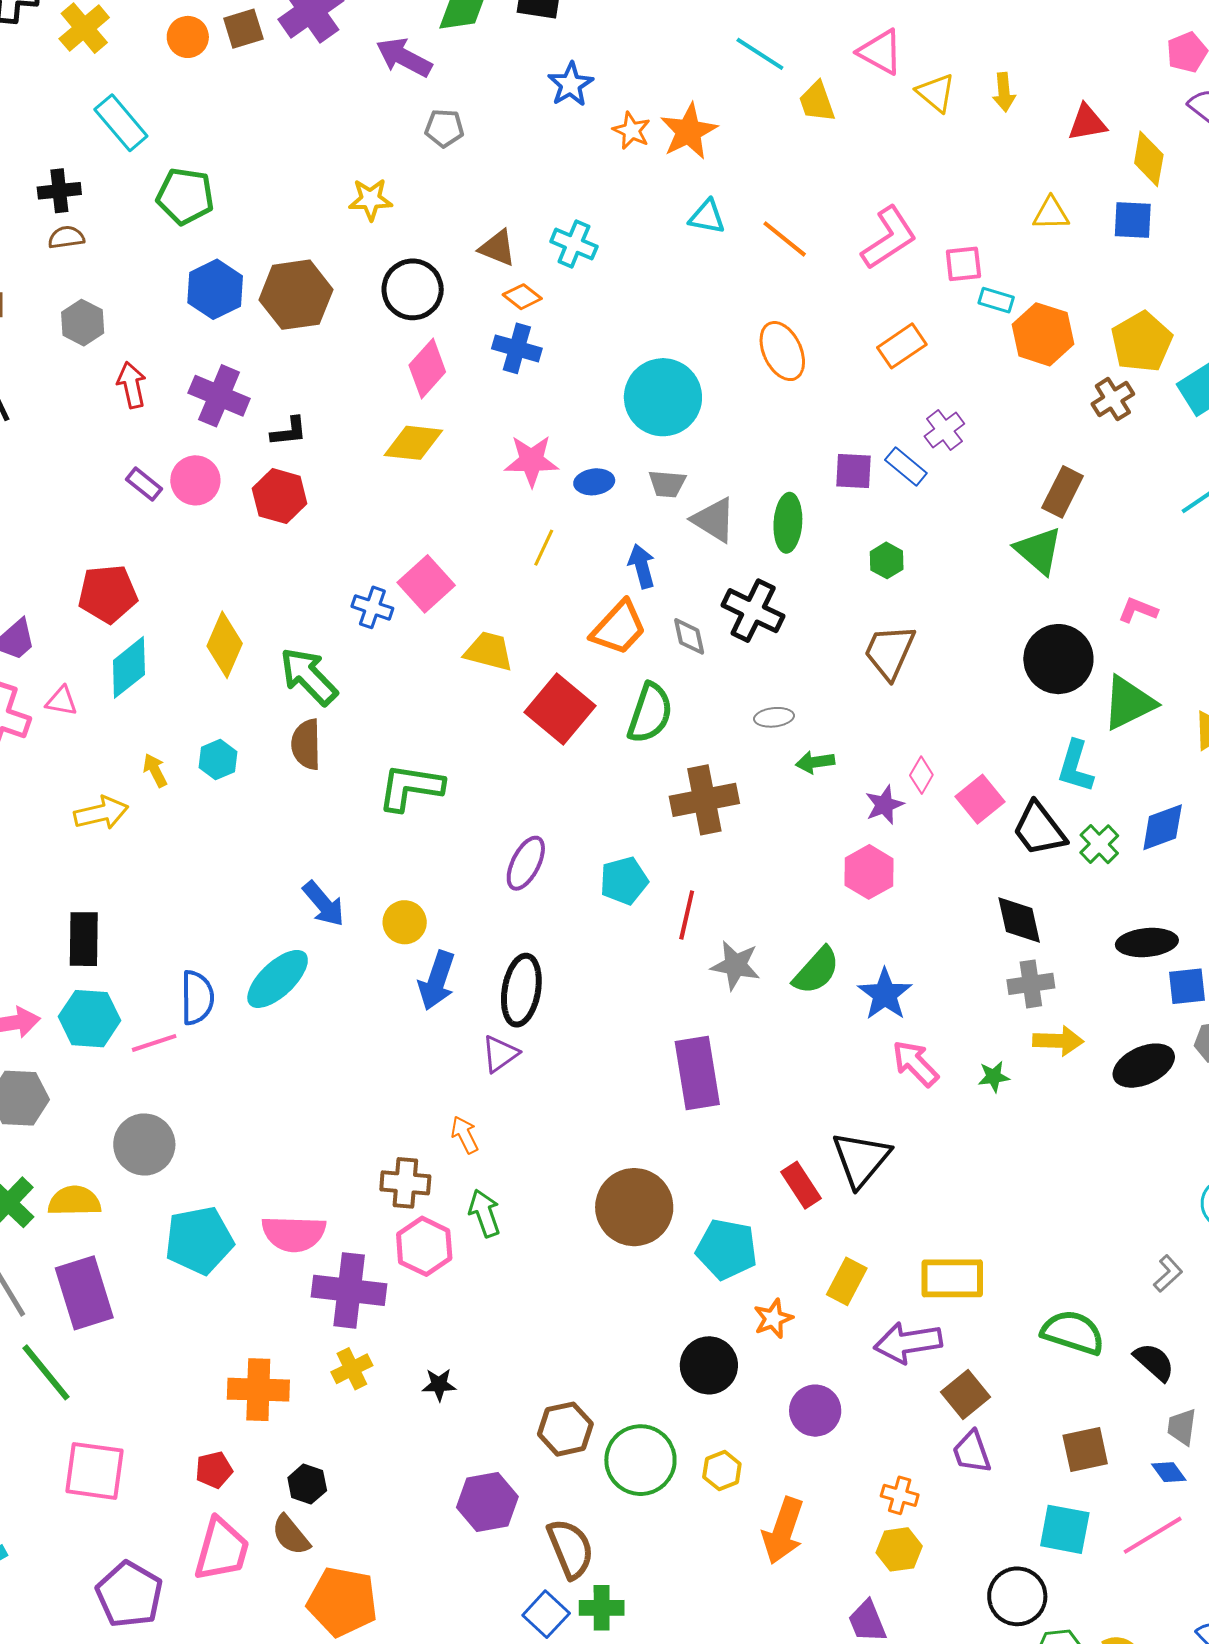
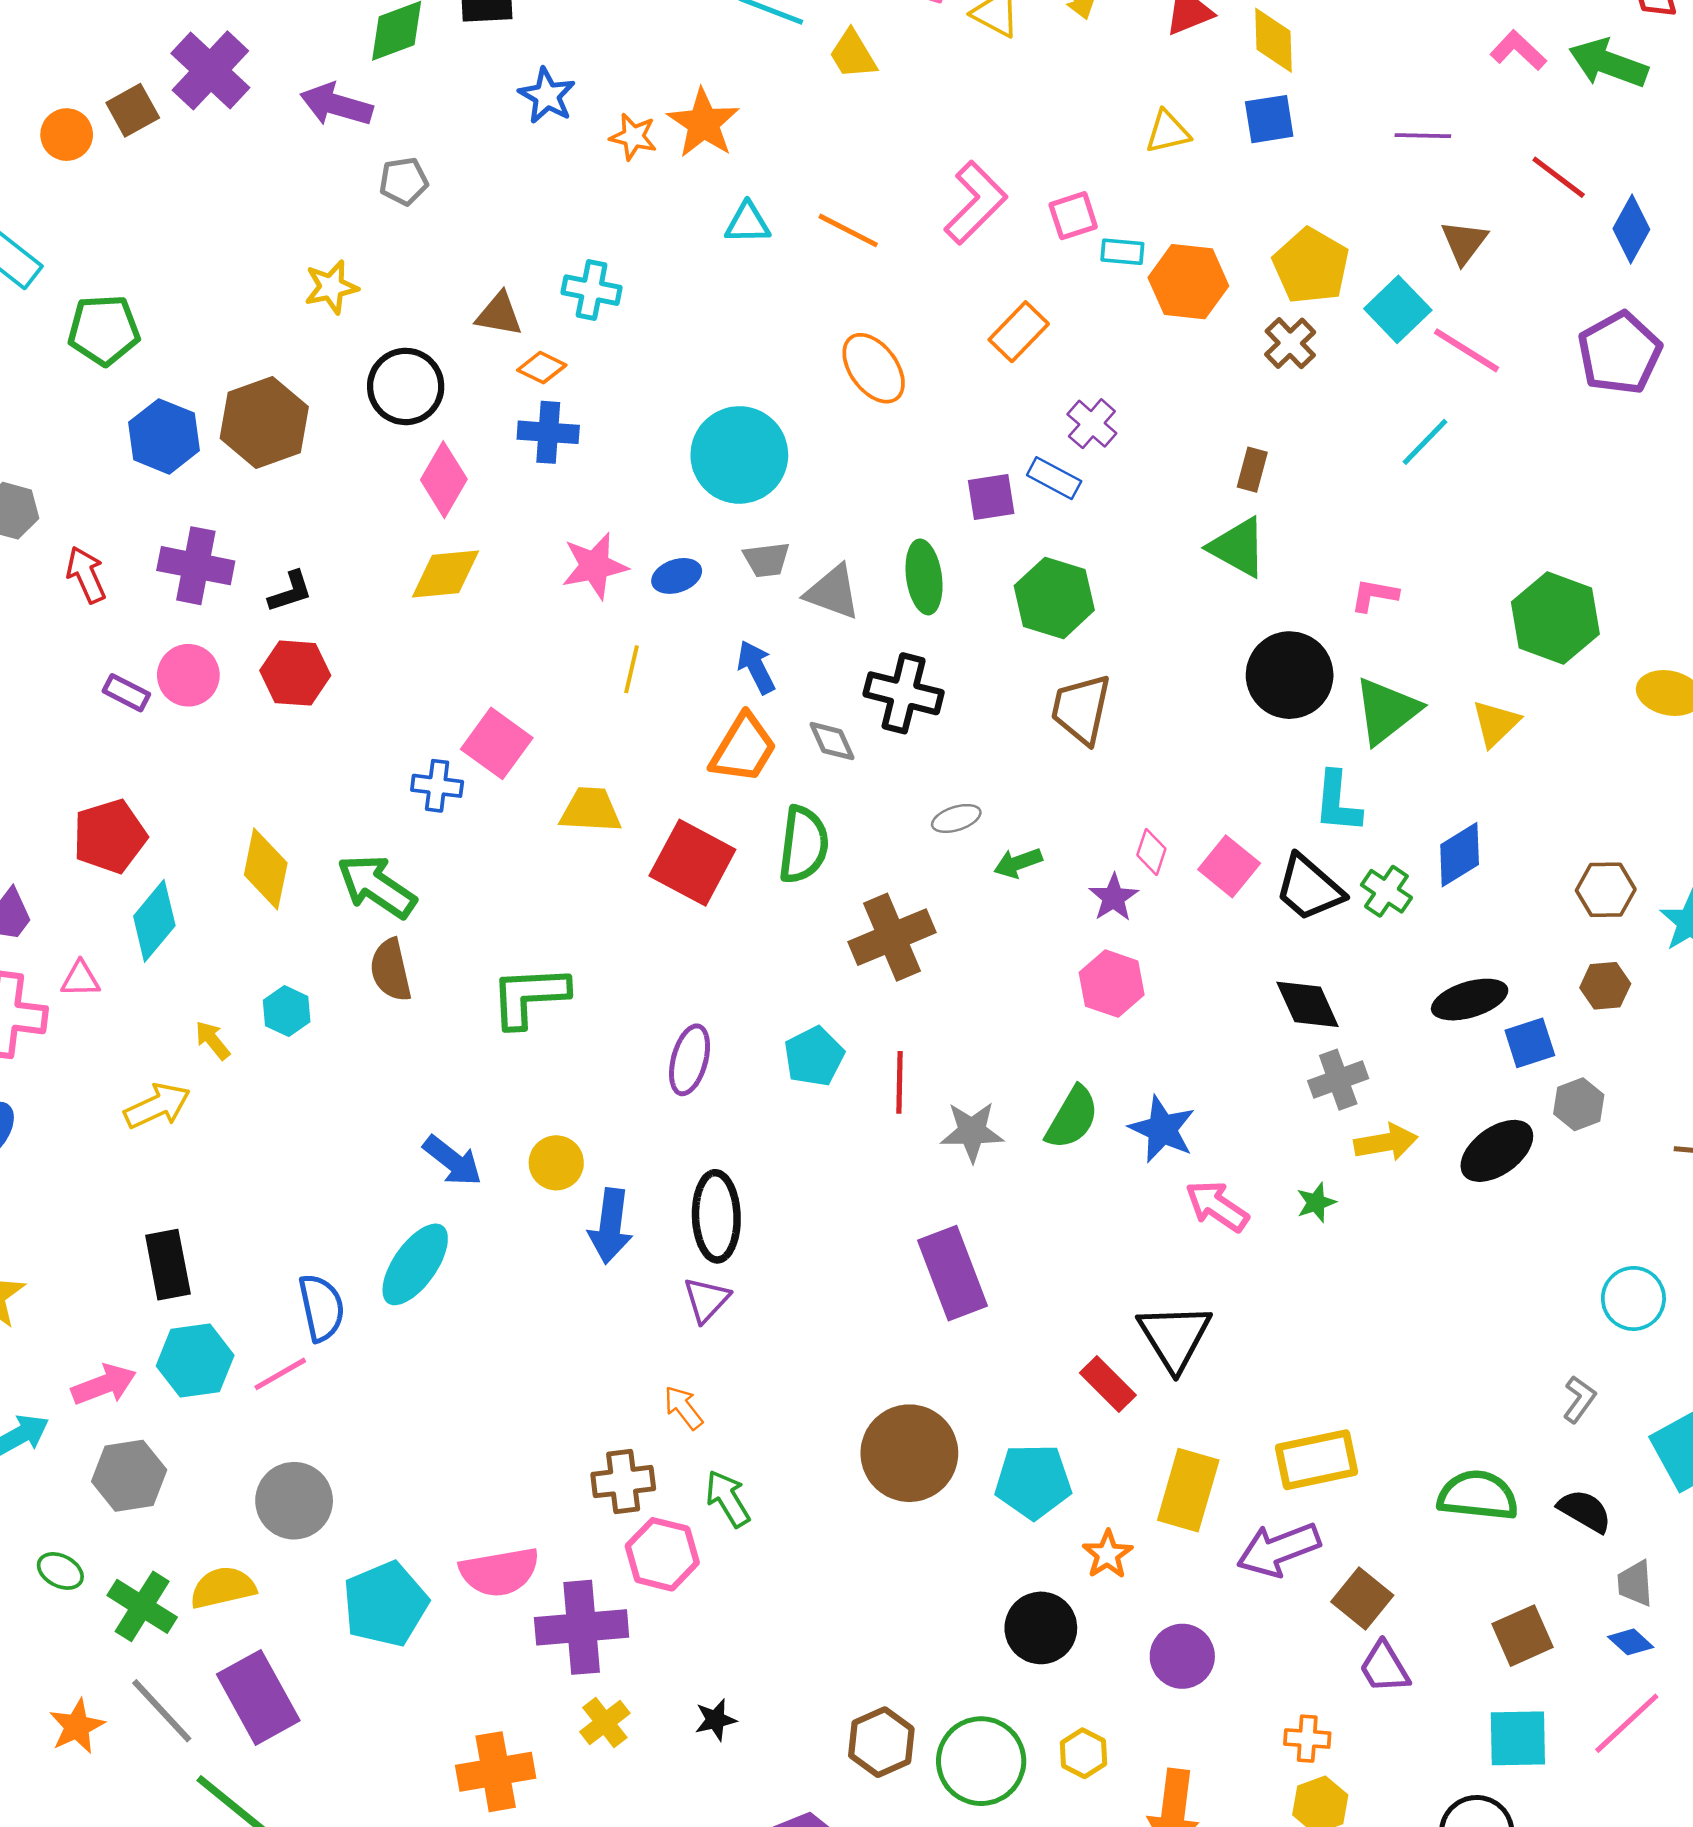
brown rectangle: (1063, 492) -> (1252, 470), size x0.7
green hexagon: (887, 560) -> (1054, 598), size x1.8
yellow rectangle: (847, 1281) -> (1188, 1490), size x1.4

